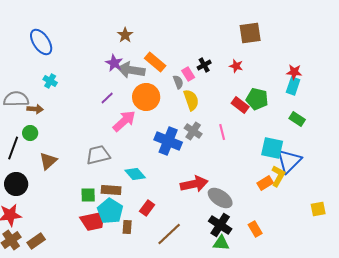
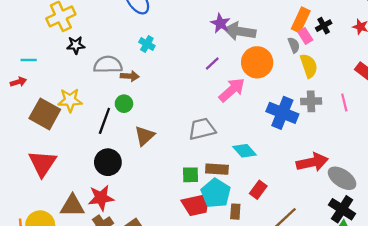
orange rectangle: (155, 62) -> (301, 20), moved, turned 75
gray cross: (193, 131) -> (311, 101), turned -36

